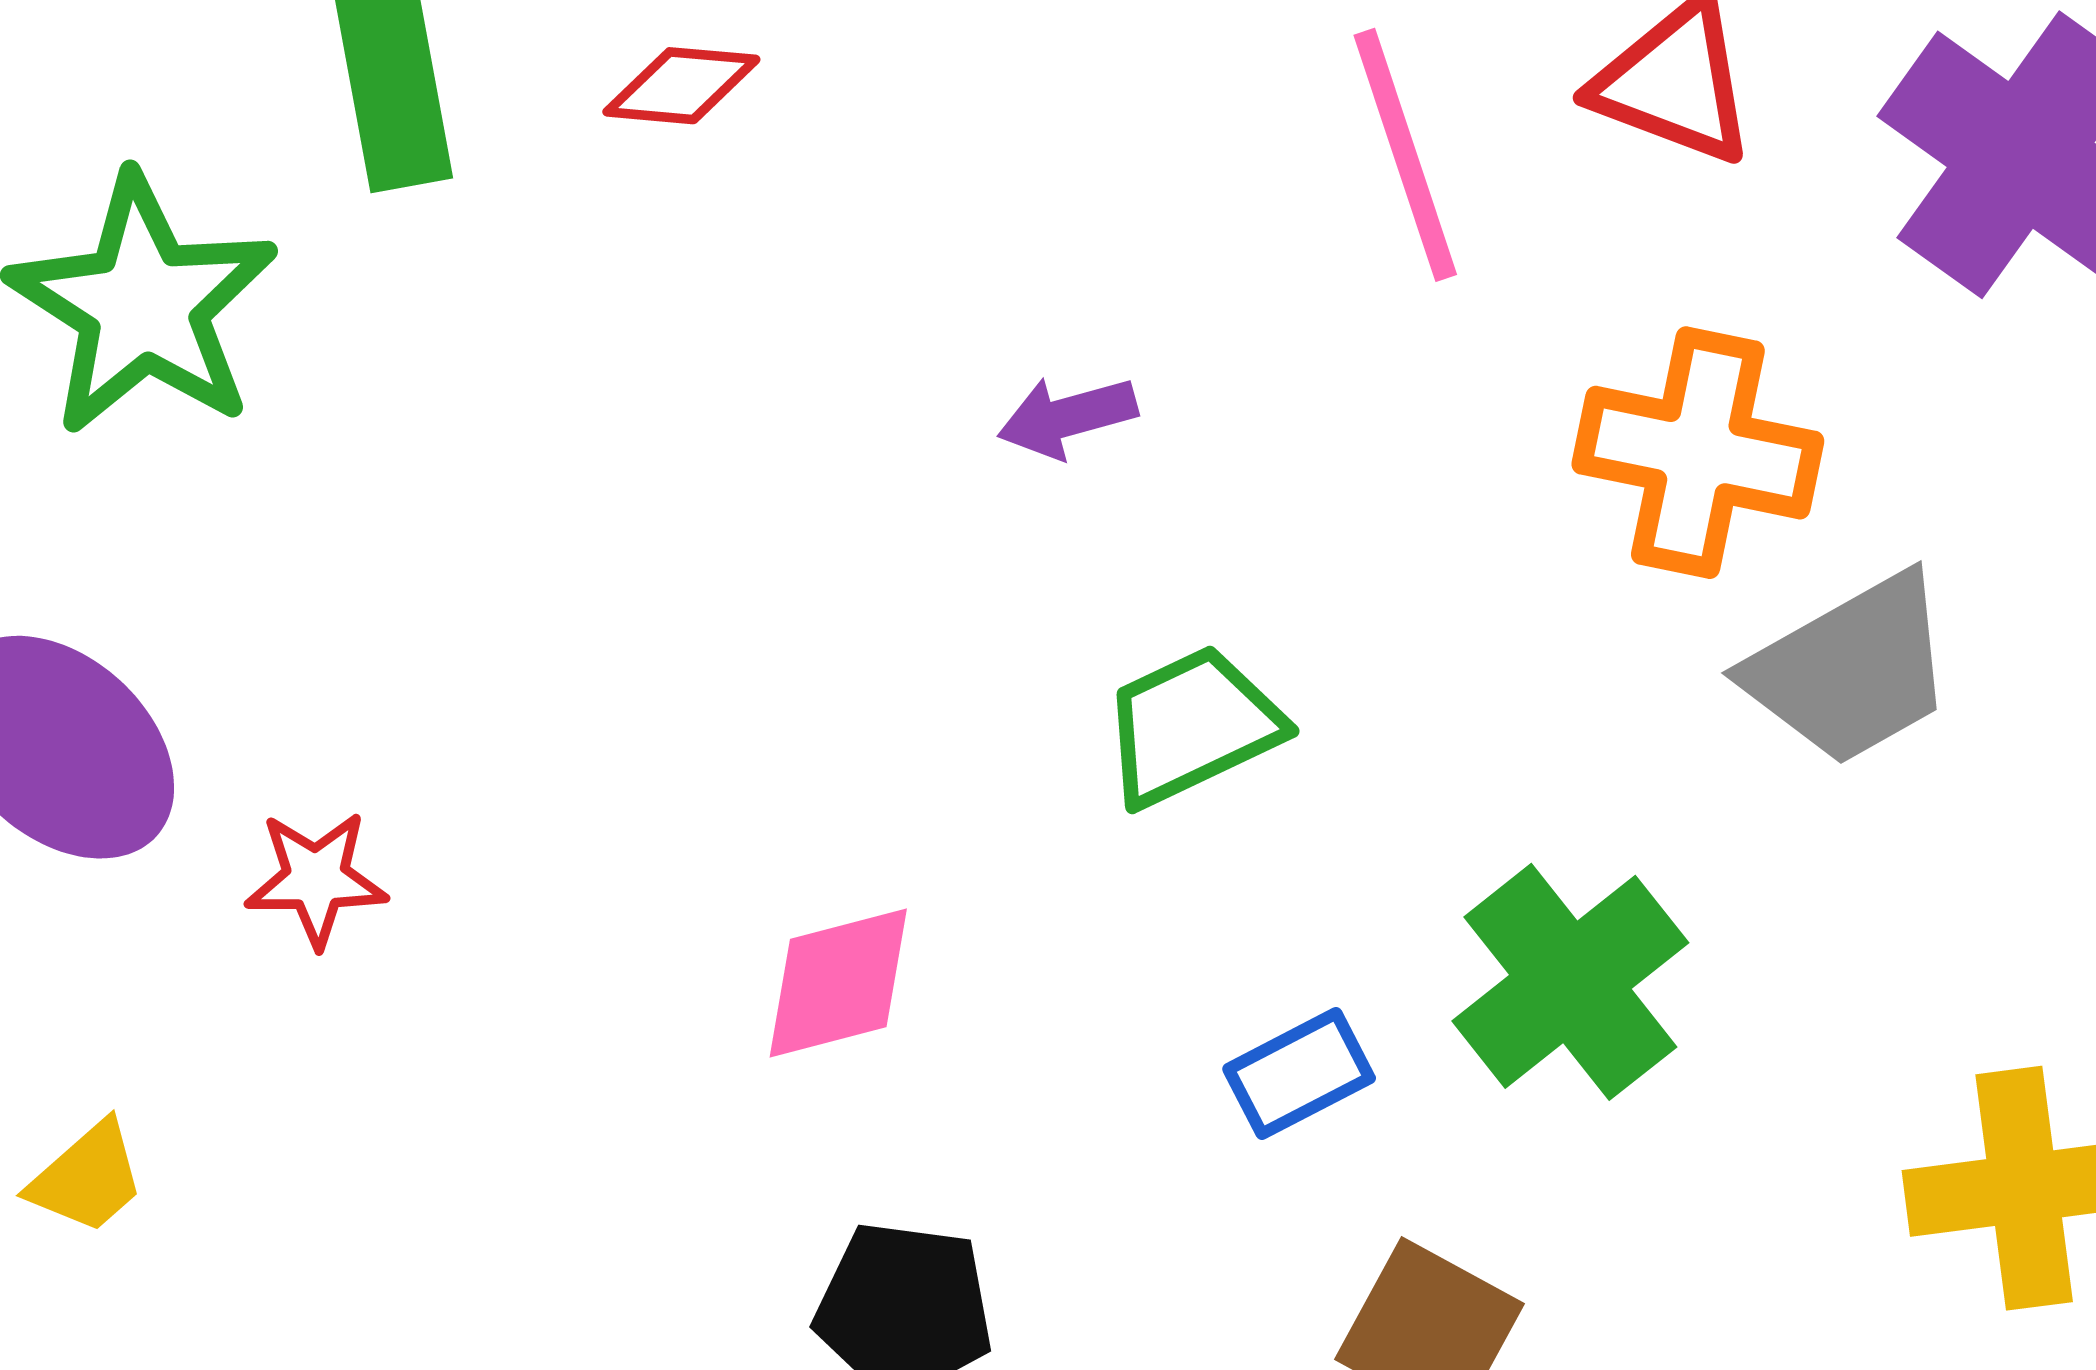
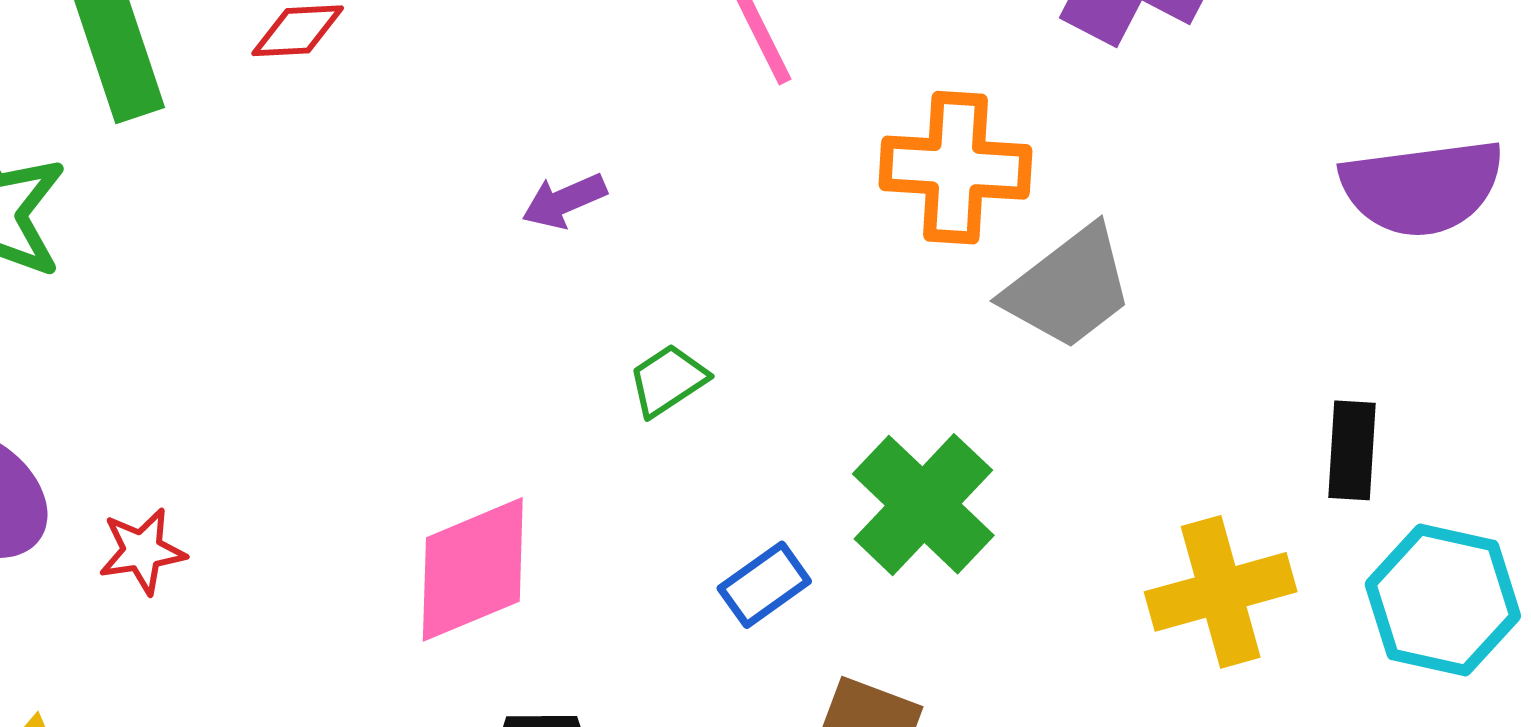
green trapezoid: (1192, 726) -> (668, 380), size x0.7
pink diamond: (838, 983) -> (473, 569), size x1.4

